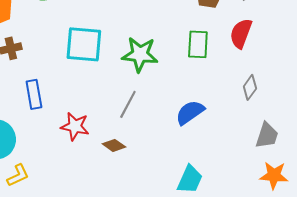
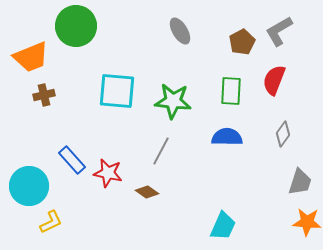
blue rectangle: (34, 94) -> (72, 160), moved, turned -32
blue semicircle: (190, 112) -> (227, 137), moved, turned 36

